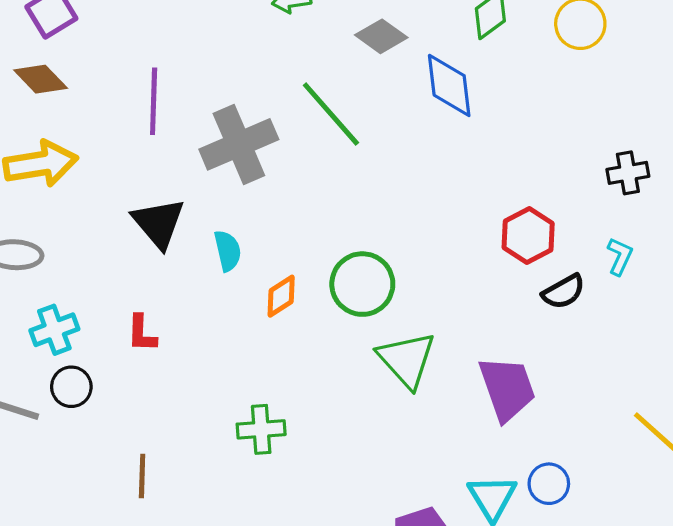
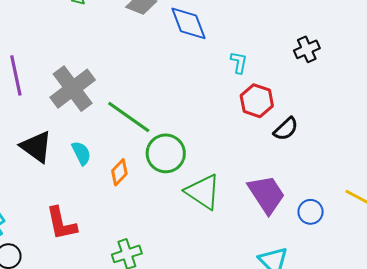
green line: (331, 114) -> (129, 117), moved
cyan L-shape: (620, 256) -> (239, 62), moved
red L-shape: (142, 333) -> (61, 224), moved, size x1.5
blue circle: (549, 484) -> (311, 212), moved

